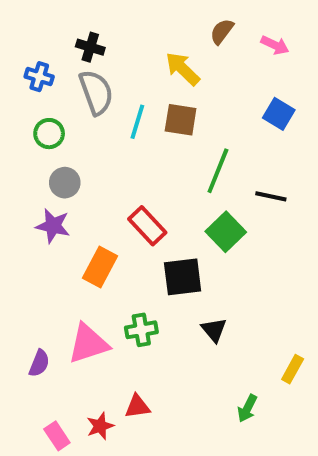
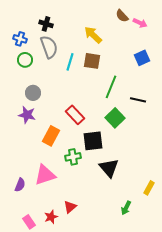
brown semicircle: (222, 31) -> (122, 16), moved, turned -80
blue square: (279, 114) -> (142, 58), turned 35
green circle: (49, 134) -> (25, 60), moved
green cross: (141, 330) -> (73, 157), moved
black triangle: (214, 330) -> (109, 168), size x1.5
red triangle: (137, 406) -> (70, 207), turned -32

